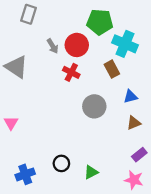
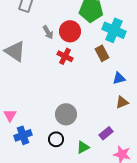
gray circle: (94, 106) -> (66, 114), moved
pink triangle: (11, 123) -> (10, 115), moved
purple rectangle: (139, 155) -> (106, 133), moved
blue cross: (25, 174) -> (23, 135), moved

